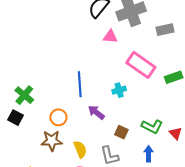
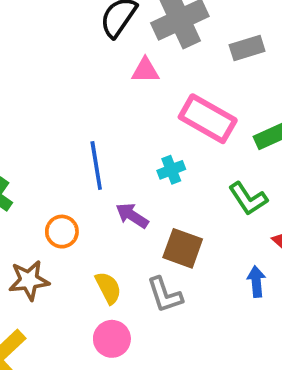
green L-shape: (152, 126) -> (248, 199), moved, turned 35
brown square: (121, 132) -> (183, 248), size x1.5
brown star: (52, 141) -> (29, 280), moved
blue arrow: (149, 154) -> (256, 281), moved

